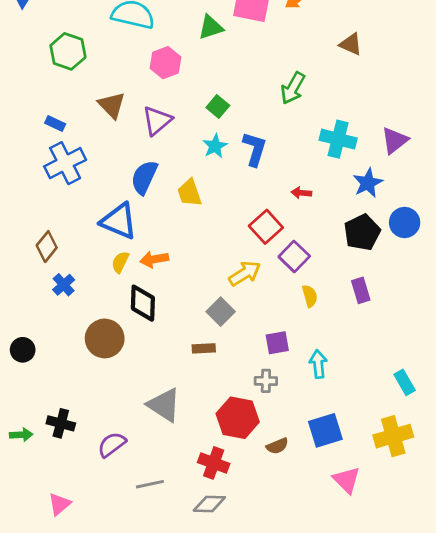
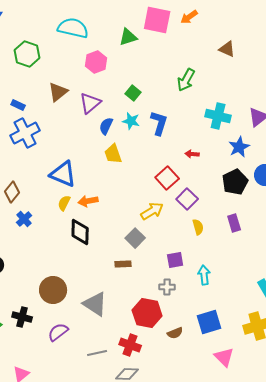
brown triangle: (112, 105) -> (58, 92), turned 35
cyan star: (215, 146) -> (131, 121), turned -30
blue semicircle: (144, 177) -> (106, 126), moved, size x0.7
brown circle: (105, 338) -> (53, 290), moved
gray line: (150, 484) -> (97, 353), moved

